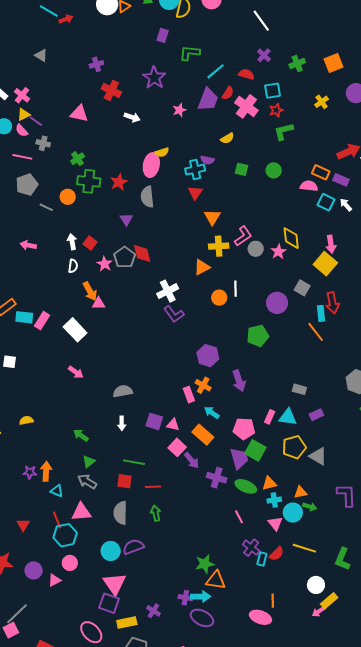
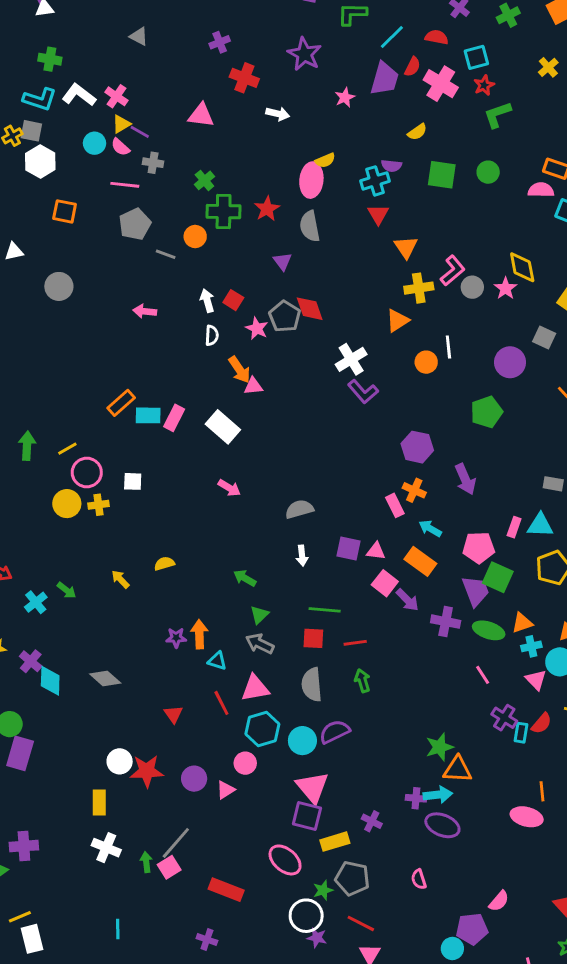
green square: (241, 169) -> (442, 175), size x1.5
cyan hexagon: (65, 535) -> (262, 729), moved

